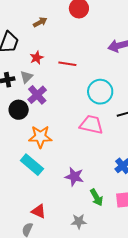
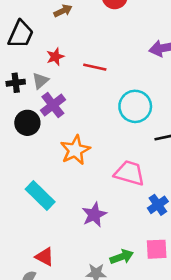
pink trapezoid: (91, 125) -> (129, 173), moved
orange star: (40, 137) -> (75, 150), moved, turned -30
purple star: (74, 177) -> (94, 215), turned 30
green arrow: (97, 198) -> (122, 257), moved, turned -84

